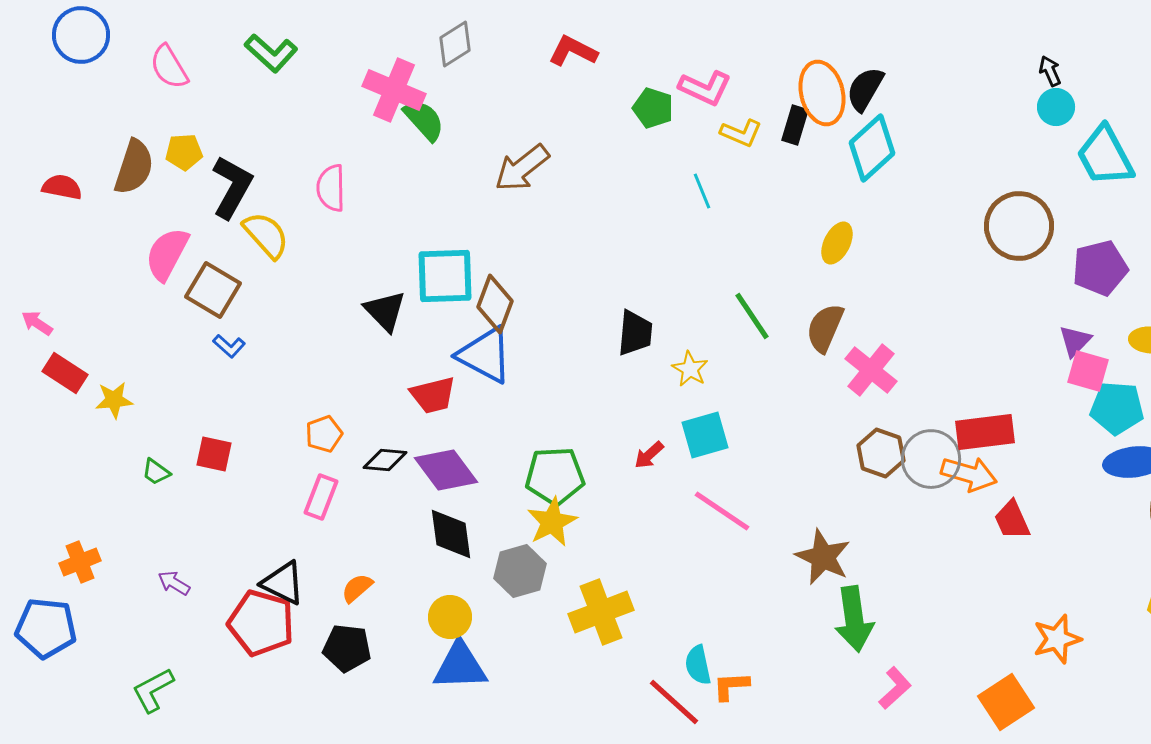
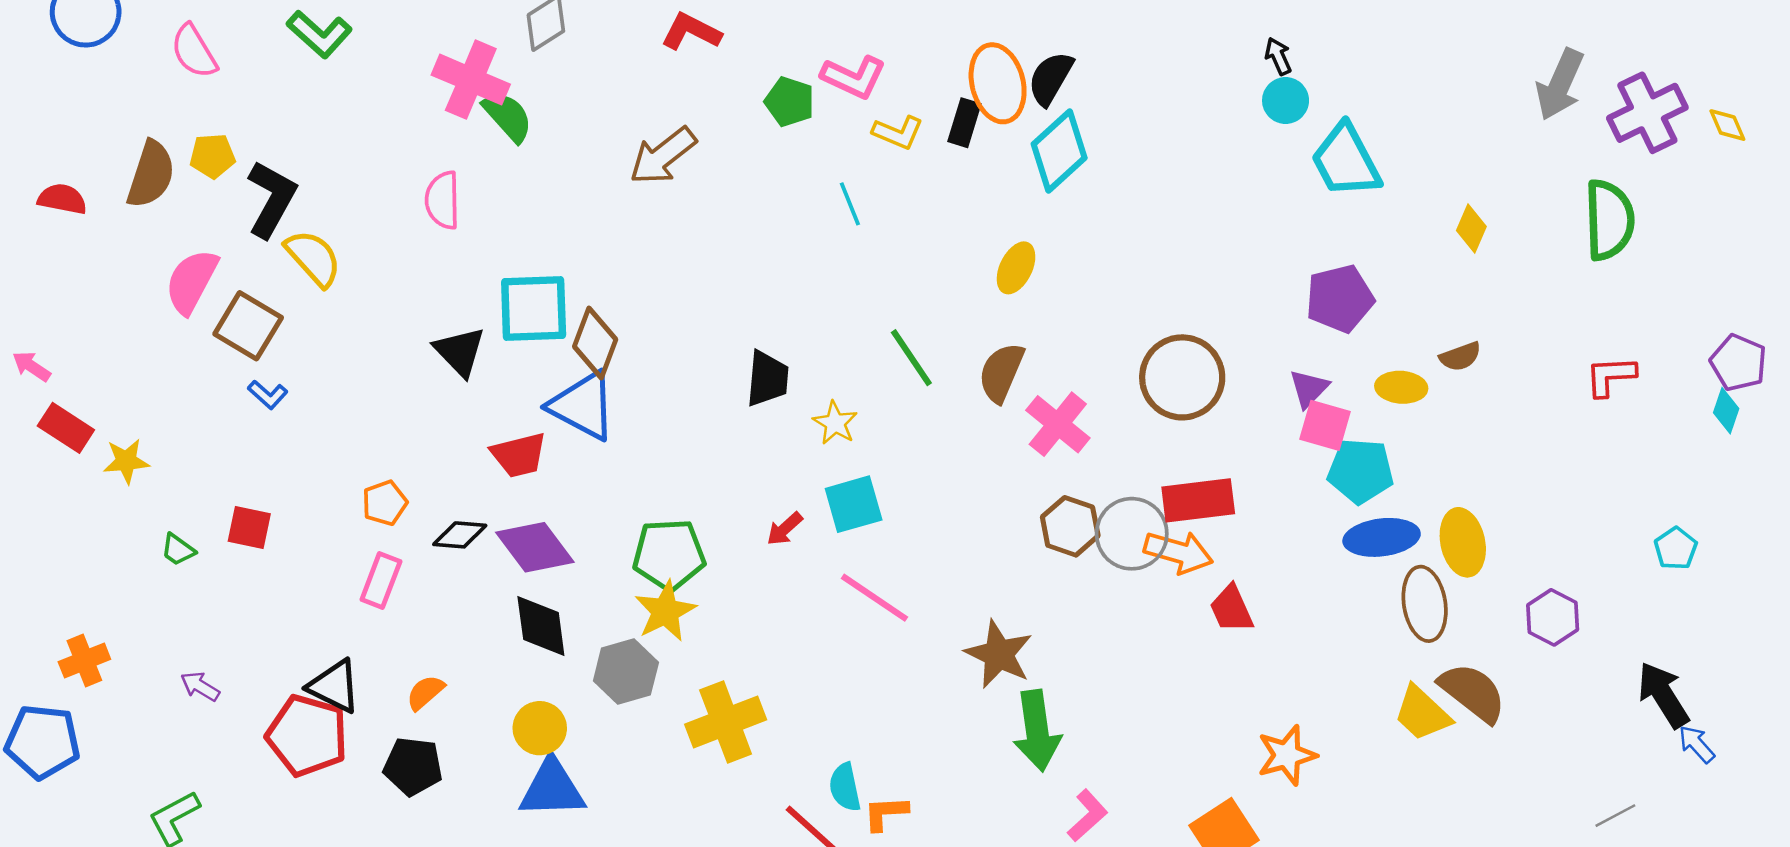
brown arrow: (522, 168) -> (663, 156), moved
pink semicircle: (331, 188) -> (443, 200), moved
brown circle: (1019, 226) -> (1182, 377), moved

